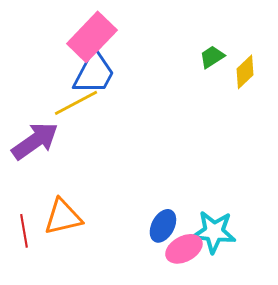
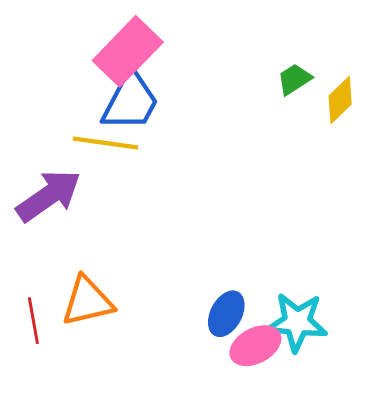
yellow line: (76, 103) -> (106, 143), turned 36

